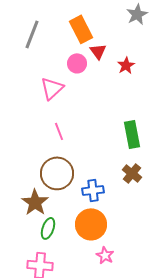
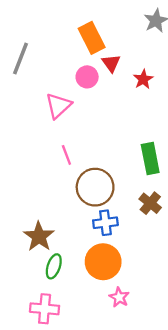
gray line: (32, 34) -> (20, 59), moved
brown circle: (57, 173) -> (95, 187), moved

